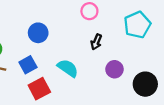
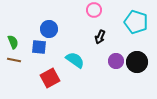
cyan pentagon: (137, 25) -> (136, 22), turned -30
blue square: (28, 65) -> (39, 47), moved, turned 35
black circle: (145, 84) -> (137, 62), moved

